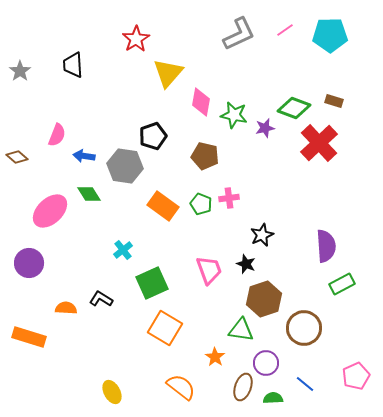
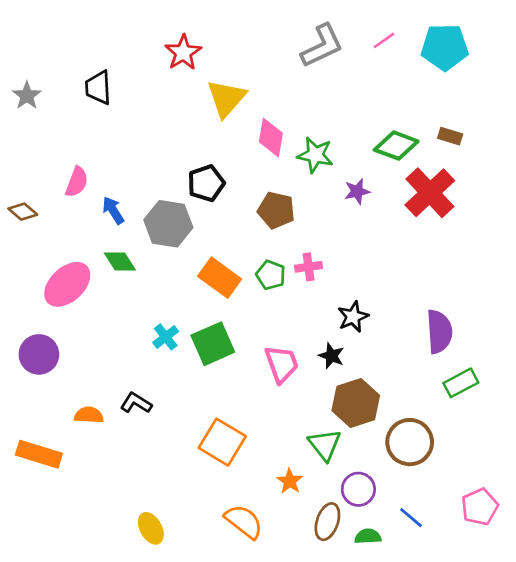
purple star: (265, 128) -> (357, 191), moved
blue arrow: (84, 156) -> (113, 210), turned 50
green square: (152, 283) -> (213, 344), moved
green triangle: (241, 330) -> (325, 445), turned 44

